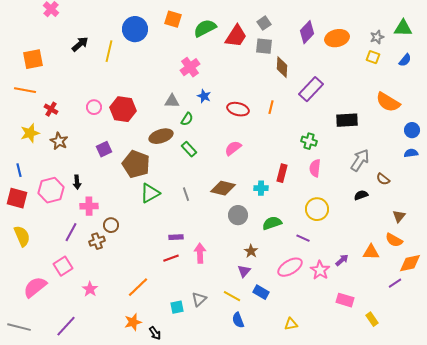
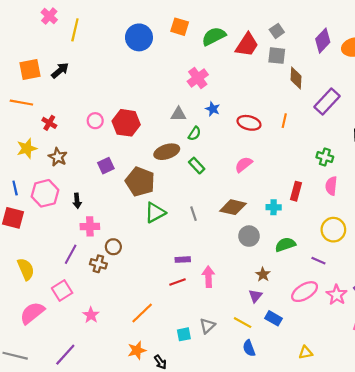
black arrow: (80, 44) -> (60, 70), moved
yellow line: (109, 51) -> (75, 30), moved
pink hexagon: (51, 190) -> (45, 193), moved
yellow semicircle: (22, 236) -> (26, 269), moved
brown cross: (97, 241) -> (98, 264), turned 35

